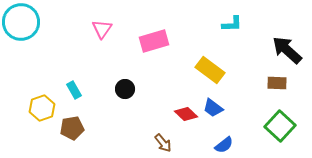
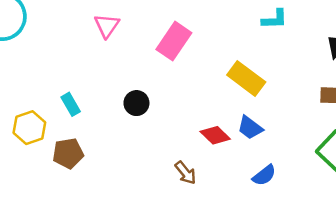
pink rectangle: (154, 41) -> (174, 41), turned -40

